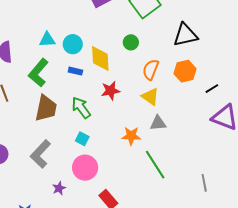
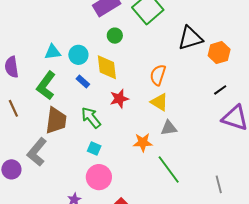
green circle: (131, 42) -> (115, 36), moved
blue rectangle: (75, 71) -> (83, 81), turned 32
orange hexagon: (185, 71) -> (219, 53), moved
gray L-shape: (40, 154) -> (37, 152), moved

